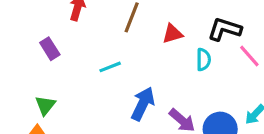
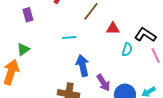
purple rectangle: (50, 49) -> (28, 15), moved
blue arrow: (143, 104) -> (83, 66), turned -55

